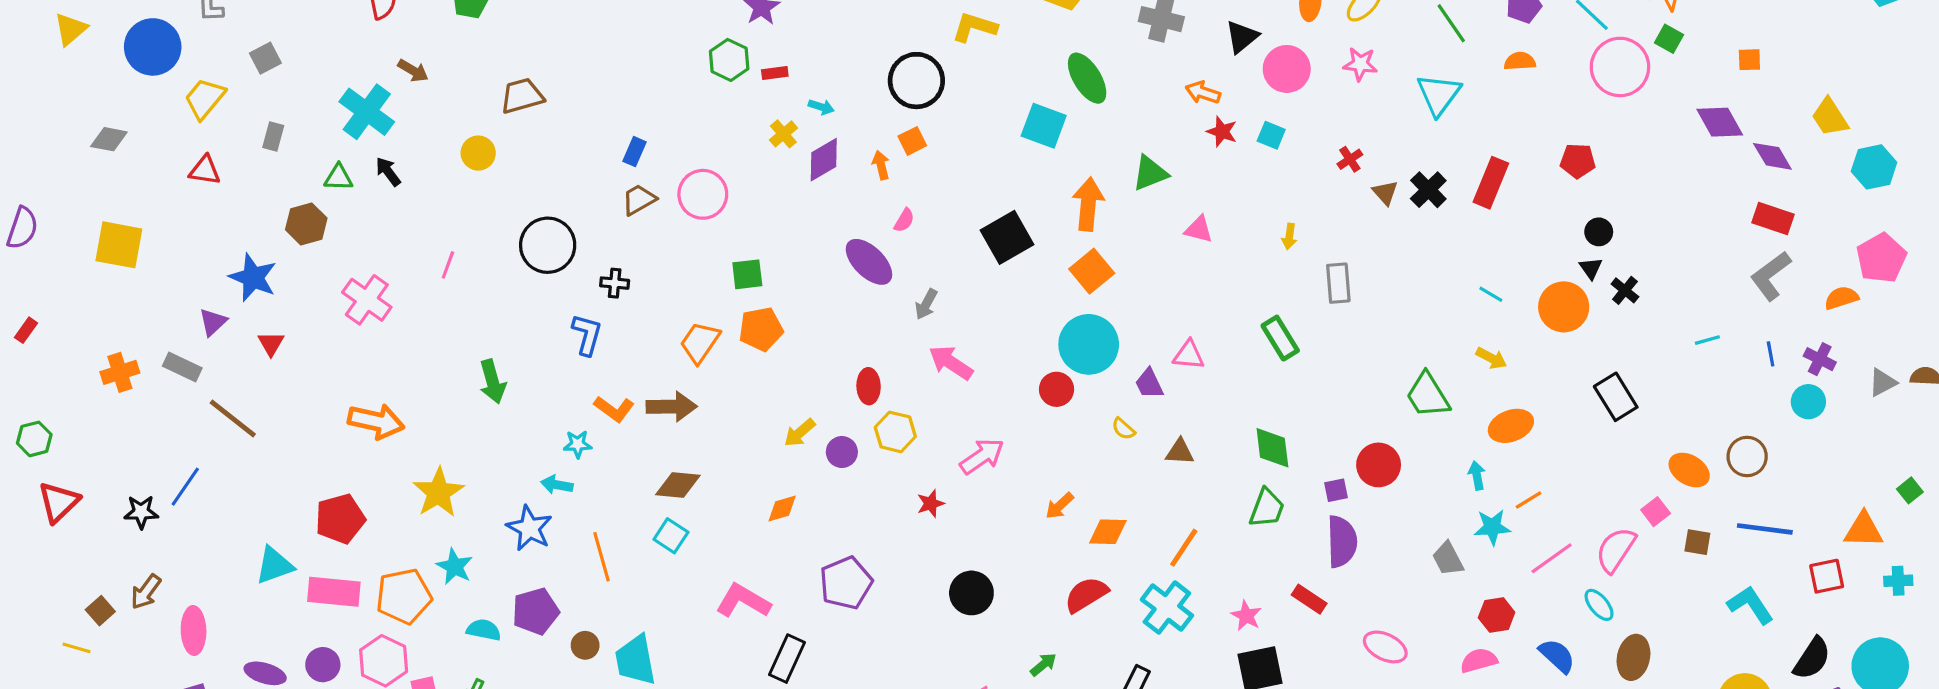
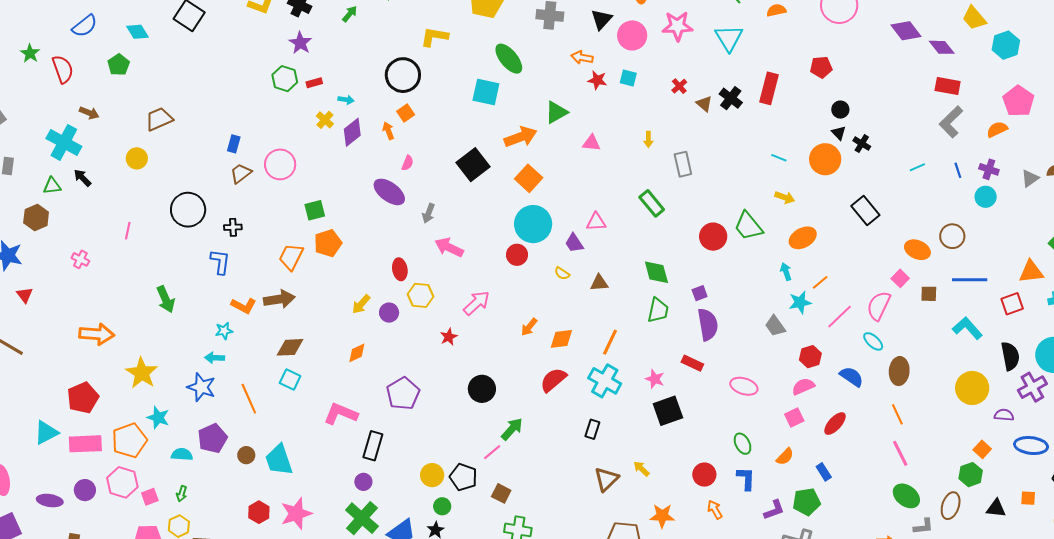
pink star: (1360, 64) -> (677, 26), size x1.4
orange arrow: (1088, 204) -> (521, 137), turned 72
pink cross: (367, 300) -> (80, 259), size x0.6
red circle: (1379, 465) -> (713, 237), moved
black semicircle: (1812, 658) -> (1010, 356), turned -36
green arrow: (1043, 665) -> (512, 429), moved, size x1.4

